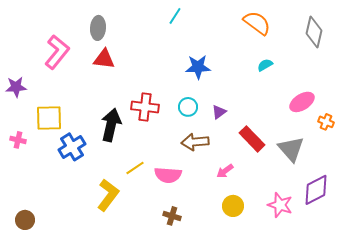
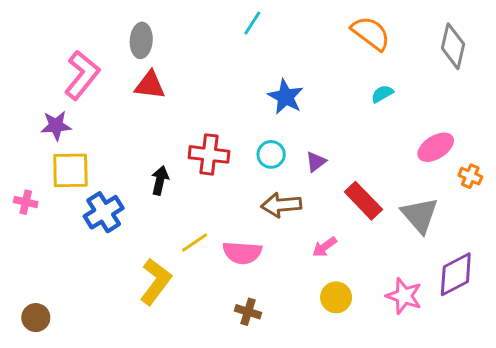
blue star: (198, 67) -> (286, 97), turned 30
purple star: (16, 87) -> (56, 126), moved
black arrow: (111, 125) -> (160, 180), size x0.6

